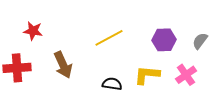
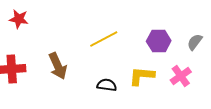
red star: (33, 31) -> (19, 19), moved

